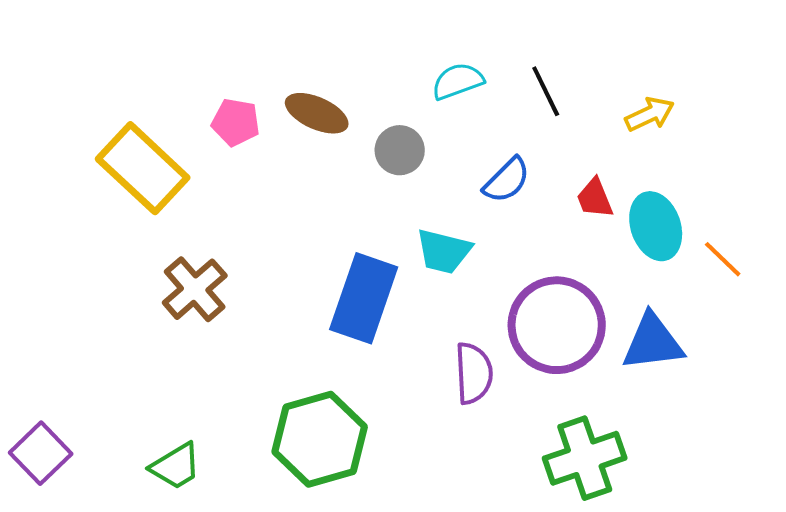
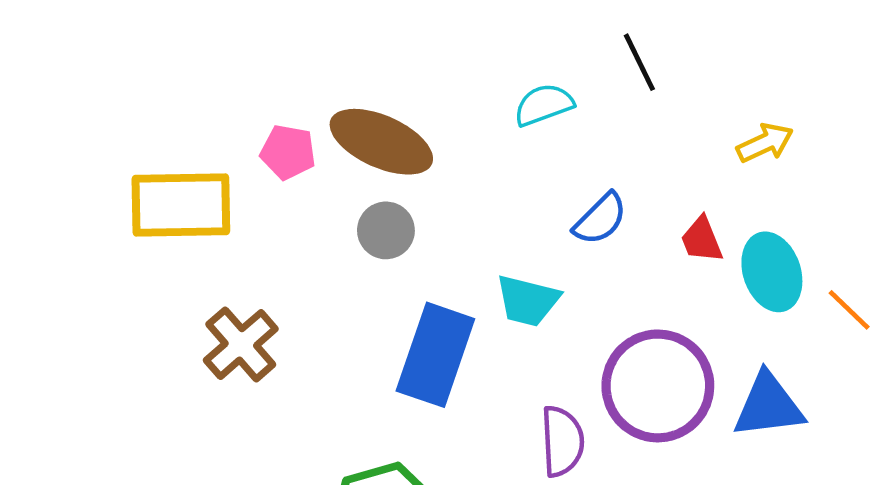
black line: (546, 91) -> (639, 62), moved
brown ellipse: (317, 113) -> (381, 142), size x1.4
gray circle: (400, 150) -> (386, 230), moved
yellow rectangle: (143, 168) -> (181, 205), turned -44

